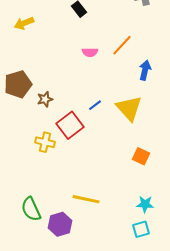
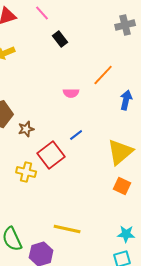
pink semicircle: (90, 52) -> (71, 93), moved
yellow triangle: (129, 108) -> (120, 152), moved, turned 32

